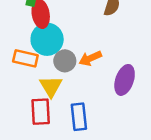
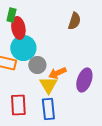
orange arrow: (90, 58) -> (57, 73), moved
yellow triangle: (51, 86) -> (48, 85), moved

